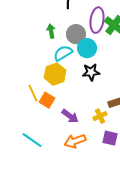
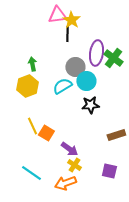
green arrow: (51, 31) -> (32, 64), moved
yellow hexagon: (55, 74) -> (27, 86), moved
yellow cross: (100, 116) -> (74, 165), moved, turned -32
orange arrow: (75, 141) -> (65, 183), moved

